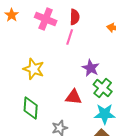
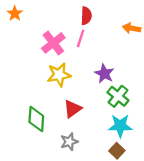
pink cross: (46, 19) -> (53, 43), moved, turned 30
yellow star: (34, 69) -> (59, 75), moved, turned -30
red triangle: (74, 97) -> (73, 109), moved, turned -42

